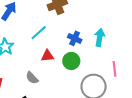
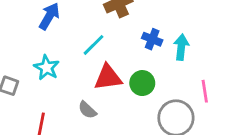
blue cross: (75, 38) -> (152, 39), moved
red triangle: (47, 56) -> (108, 77), size x1.5

